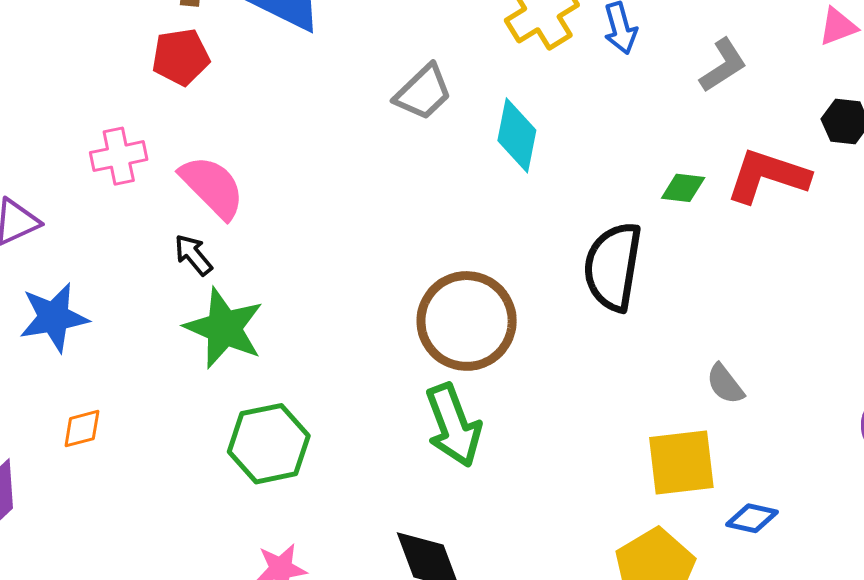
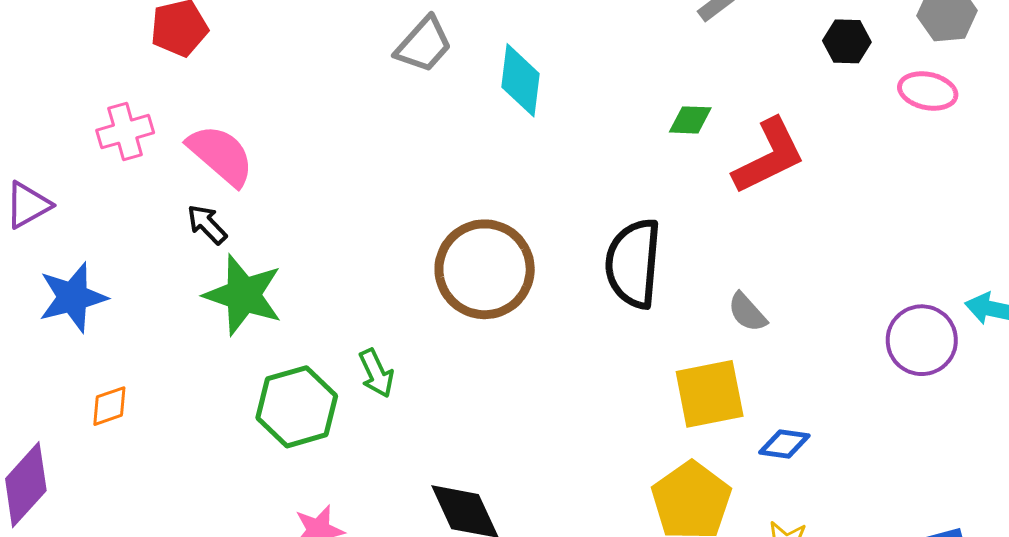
red L-shape: (768, 176) -> (769, 156), moved, turned 140
black semicircle: (613, 267) -> (633, 263), moved
green arrow: (453, 425) -> (376, 373), moved, size x0.6

